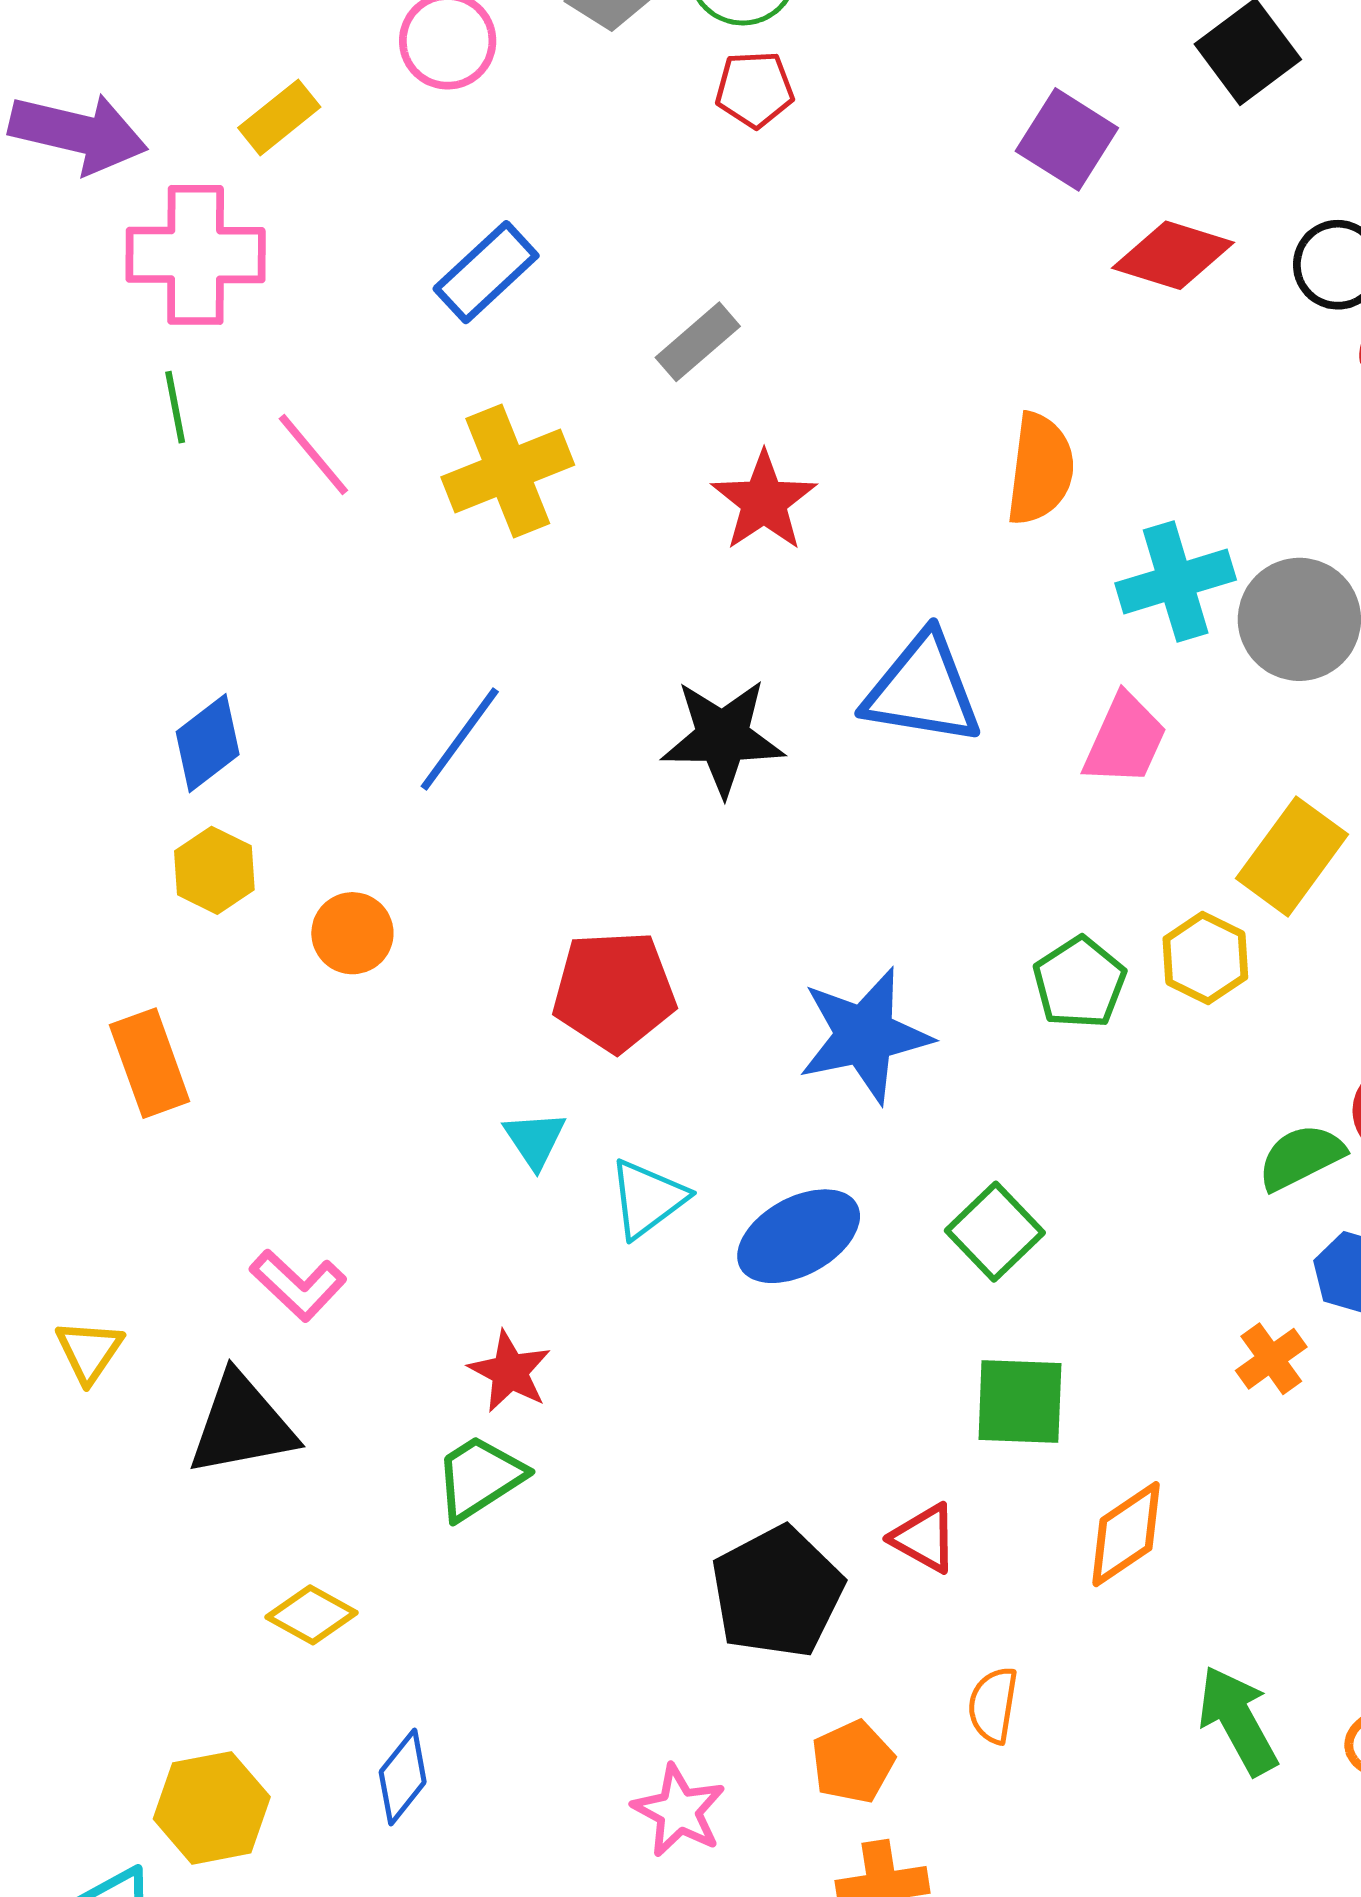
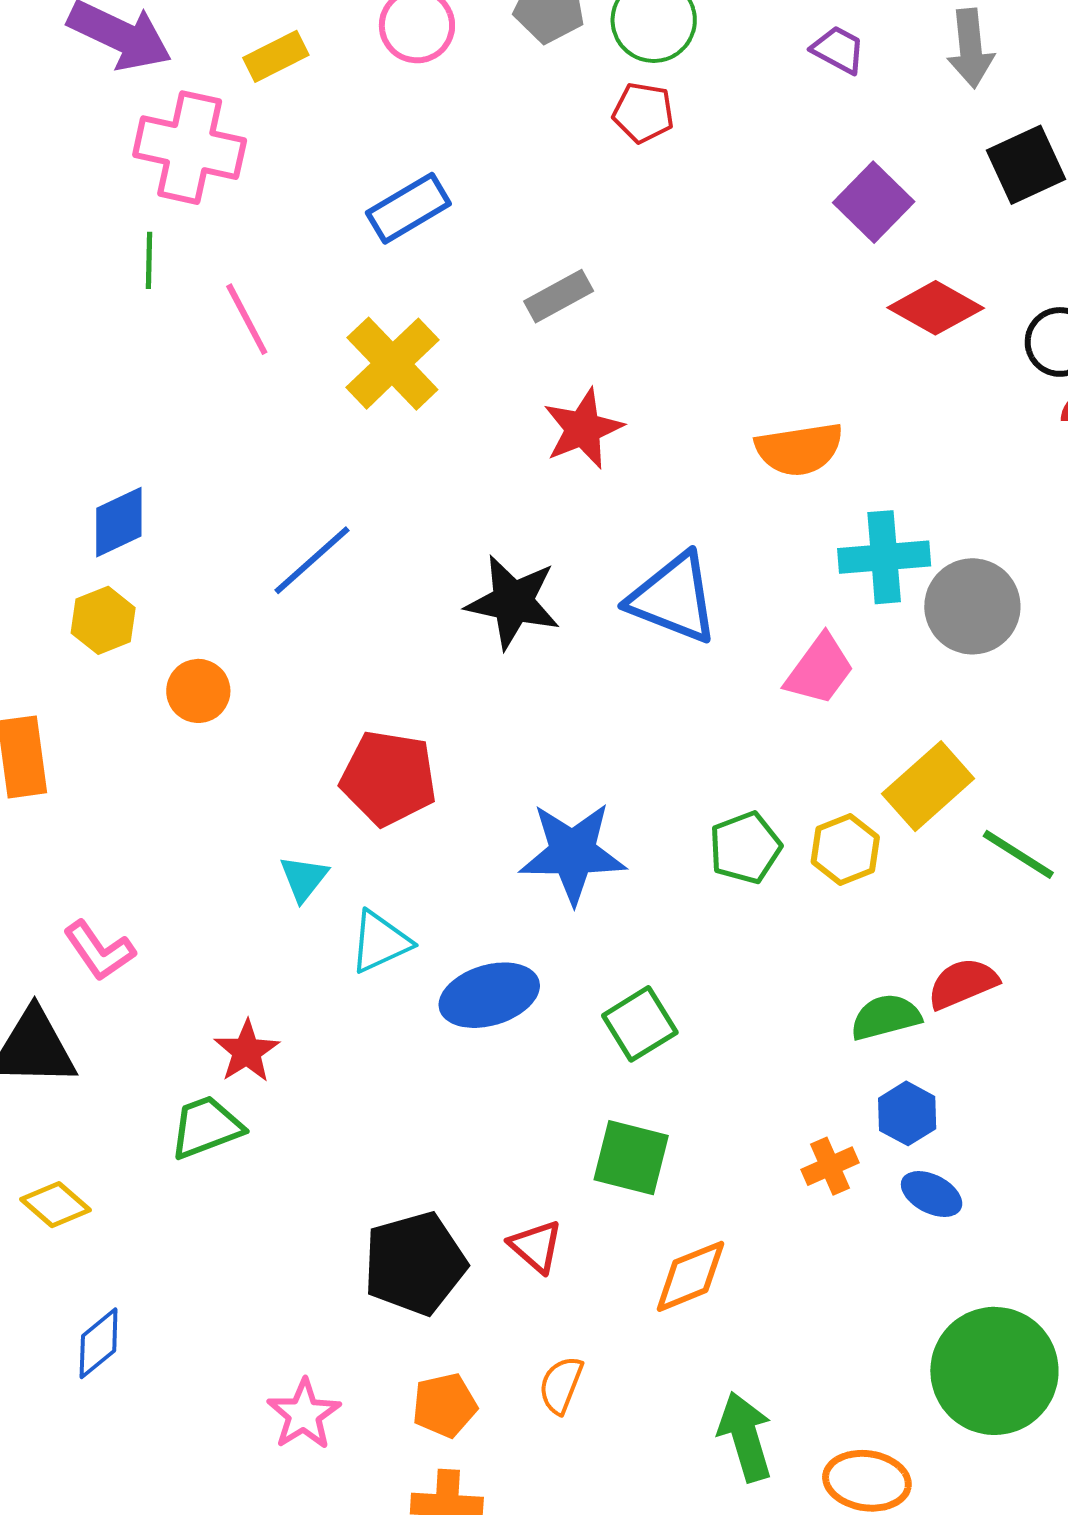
orange semicircle: (1040, 469) -> (799, 449), turned 62
yellow cross: (508, 471) -> (392, 364), turned -34

